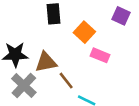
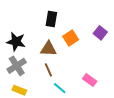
pink rectangle: (100, 55) -> (90, 80), moved
brown triangle: (46, 62) -> (48, 49), moved

